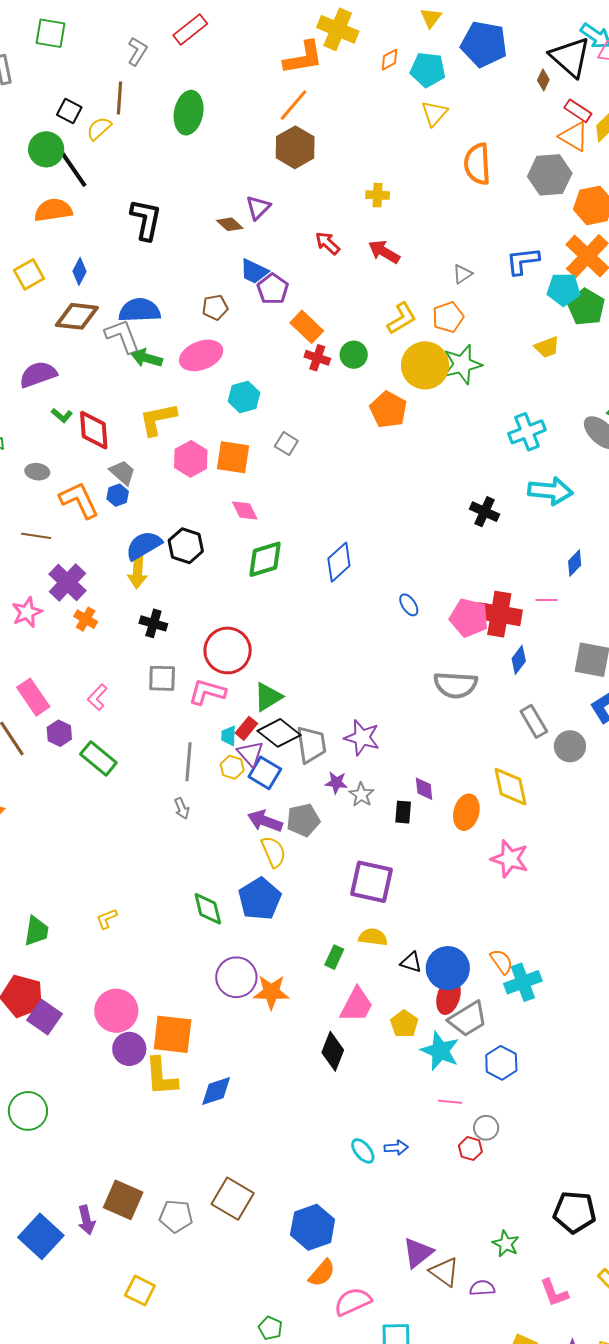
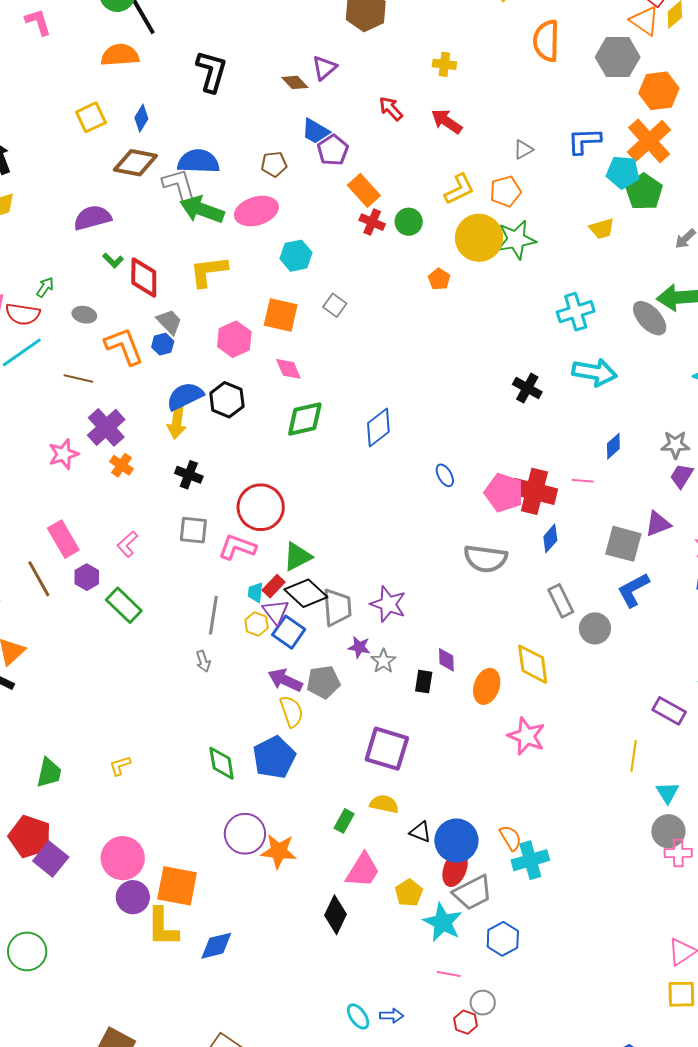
green arrow: (147, 358) -> (202, 210), size x1.4
orange pentagon: (388, 410) -> (439, 279), size x0.6
pink hexagon: (191, 459) -> (234, 339), moved

